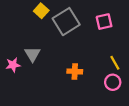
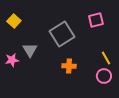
yellow square: (41, 11) -> (14, 21), moved
gray square: (66, 22) -> (62, 34), moved

